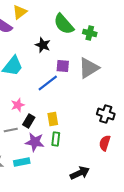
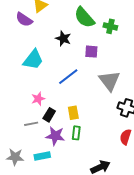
purple square: (63, 66) -> (91, 52), moved
gray triangle: (89, 68) -> (109, 81), moved, turned -35

